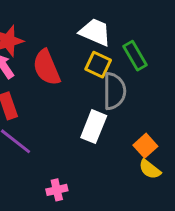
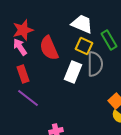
white rectangle: (94, 127) -> (73, 72), moved

